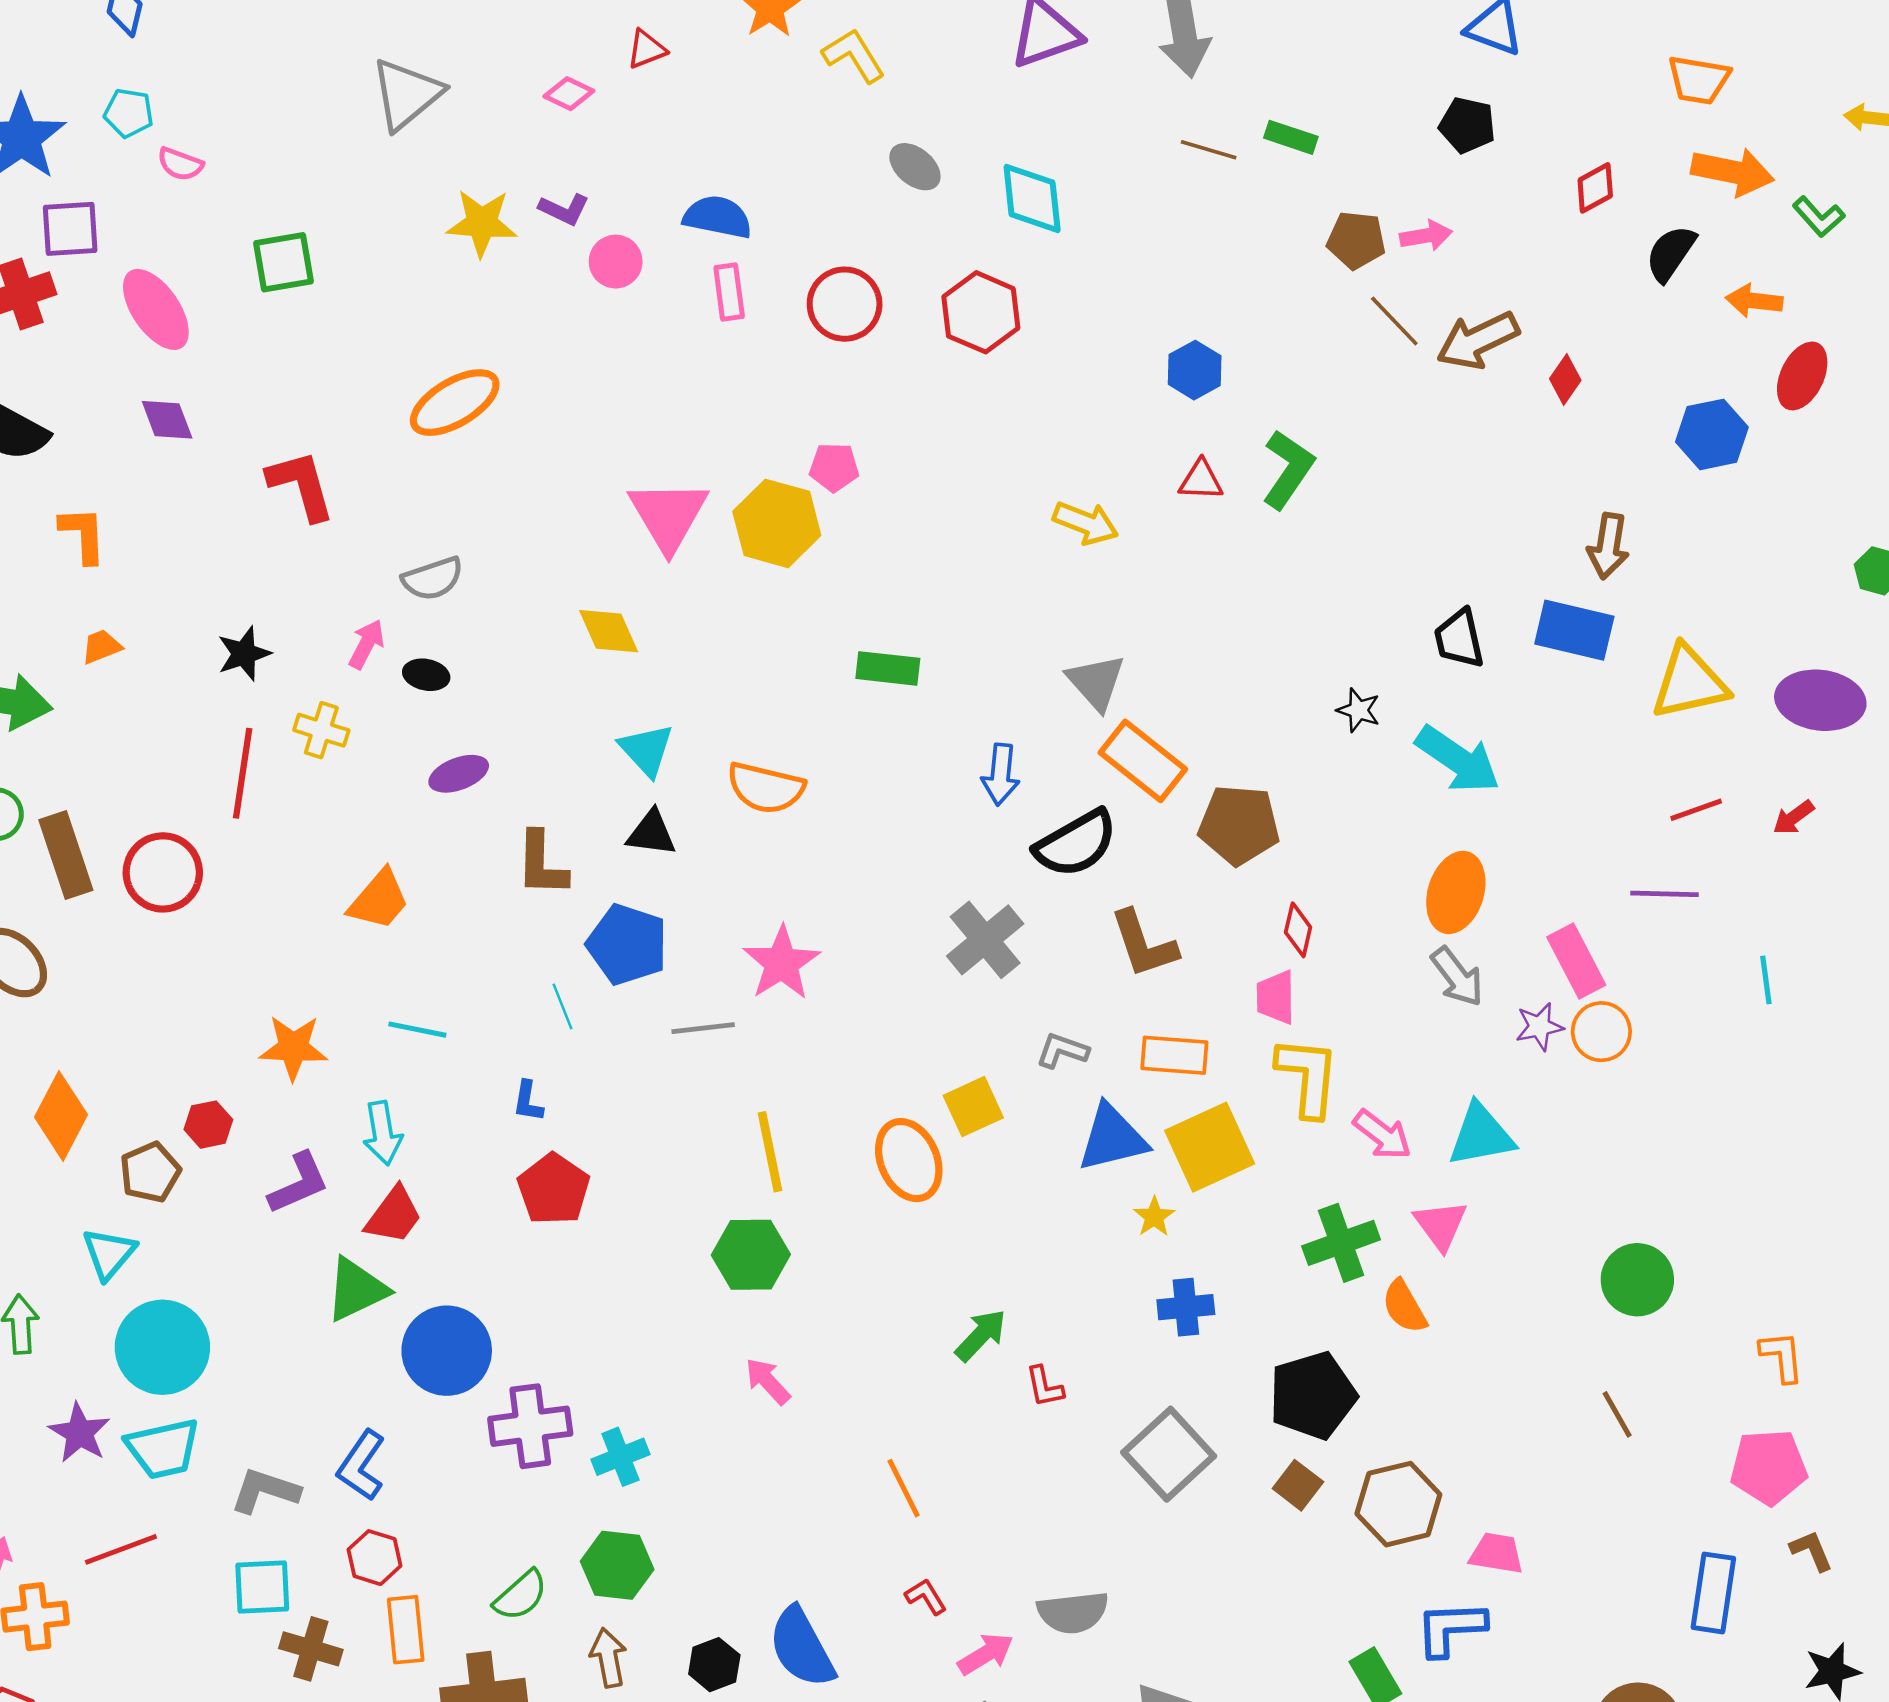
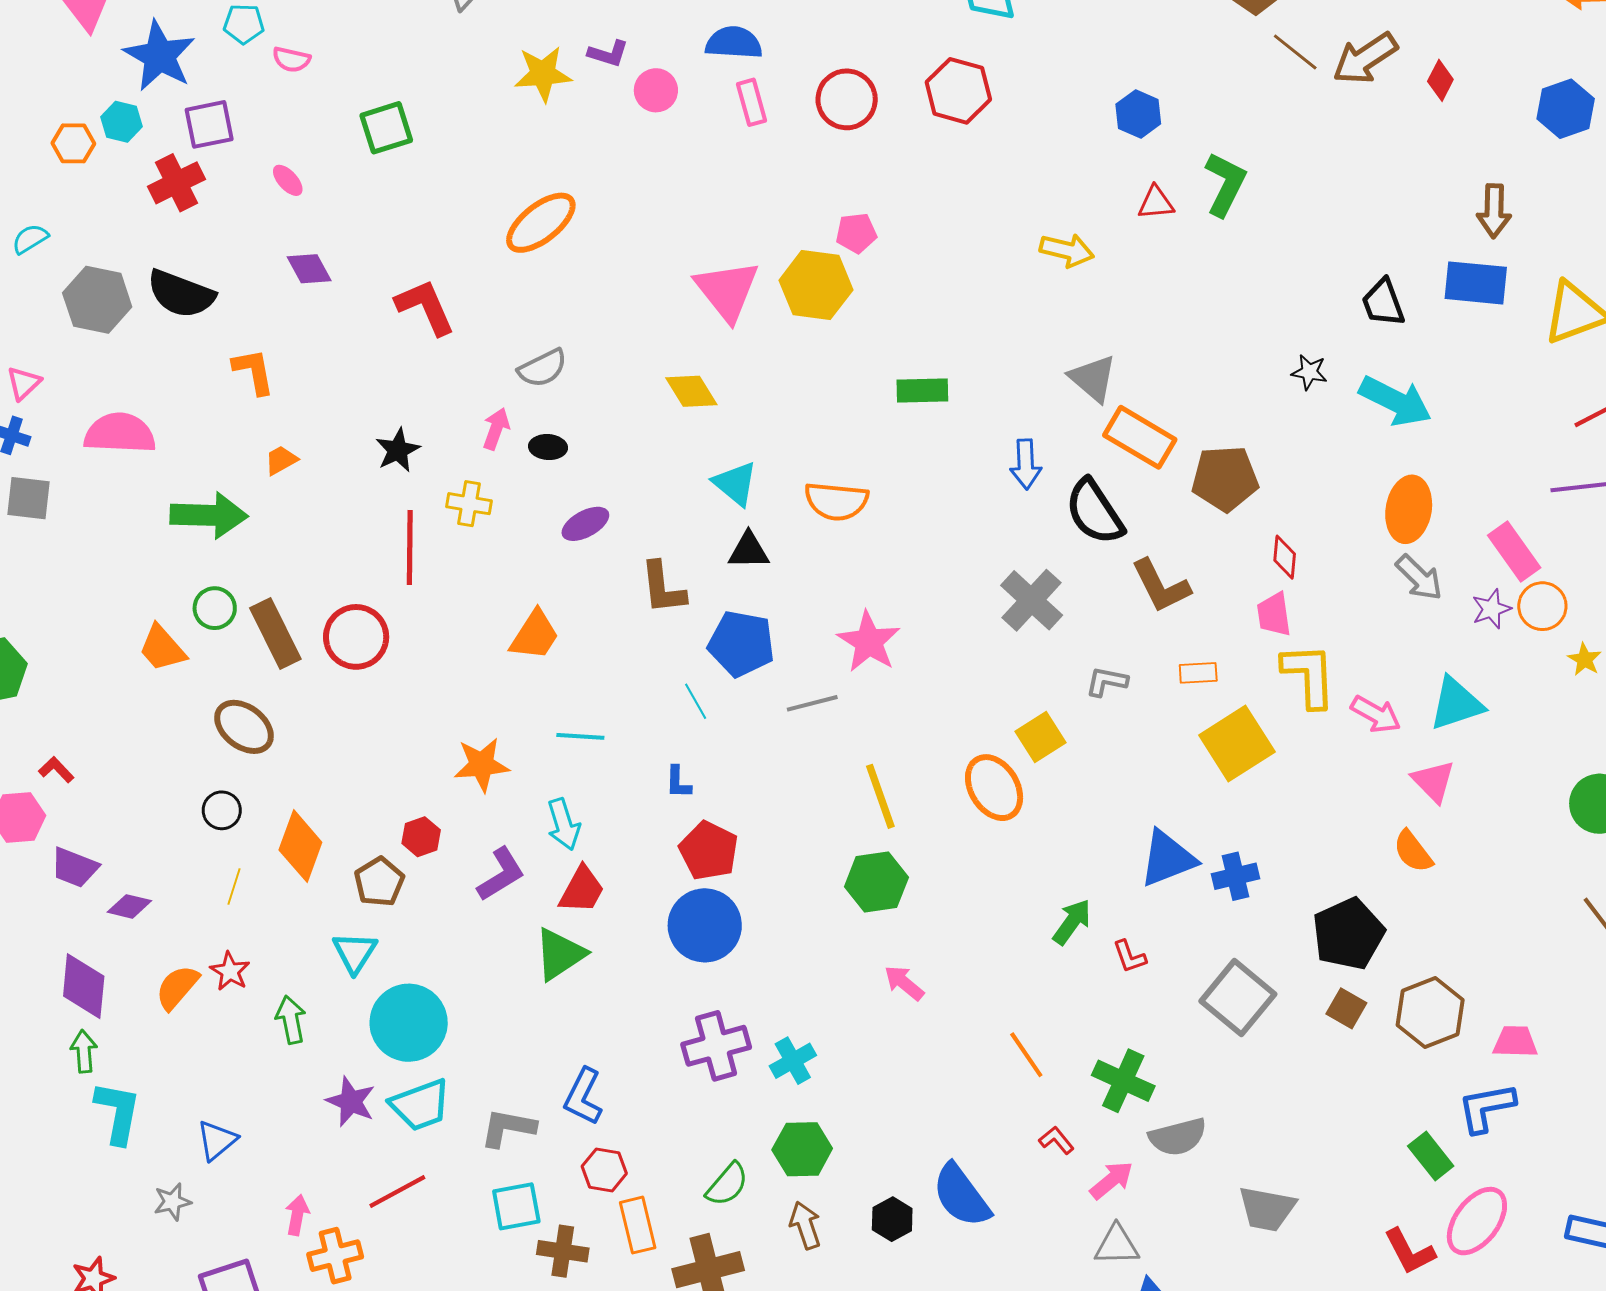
pink ellipse: (156, 309) -> (288, 180), size x0.5
black semicircle: (1076, 844) -> (1095, 512), turned 94
orange rectangle: (1174, 1055) -> (1198, 673), size x0.7
blue triangle: (1112, 1138) -> (1167, 859), moved
yellow star: (1154, 1217) -> (1585, 659), moved
green cross: (1341, 1243) -> (1123, 1081), moved, turned -38
blue circle: (447, 1351) -> (705, 925), moved

